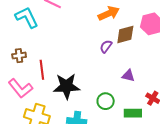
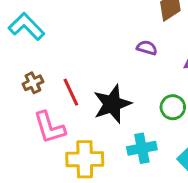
purple semicircle: (106, 46) -> (147, 48), moved, turned 88
pink L-shape: (20, 88) -> (49, 127), turned 40

